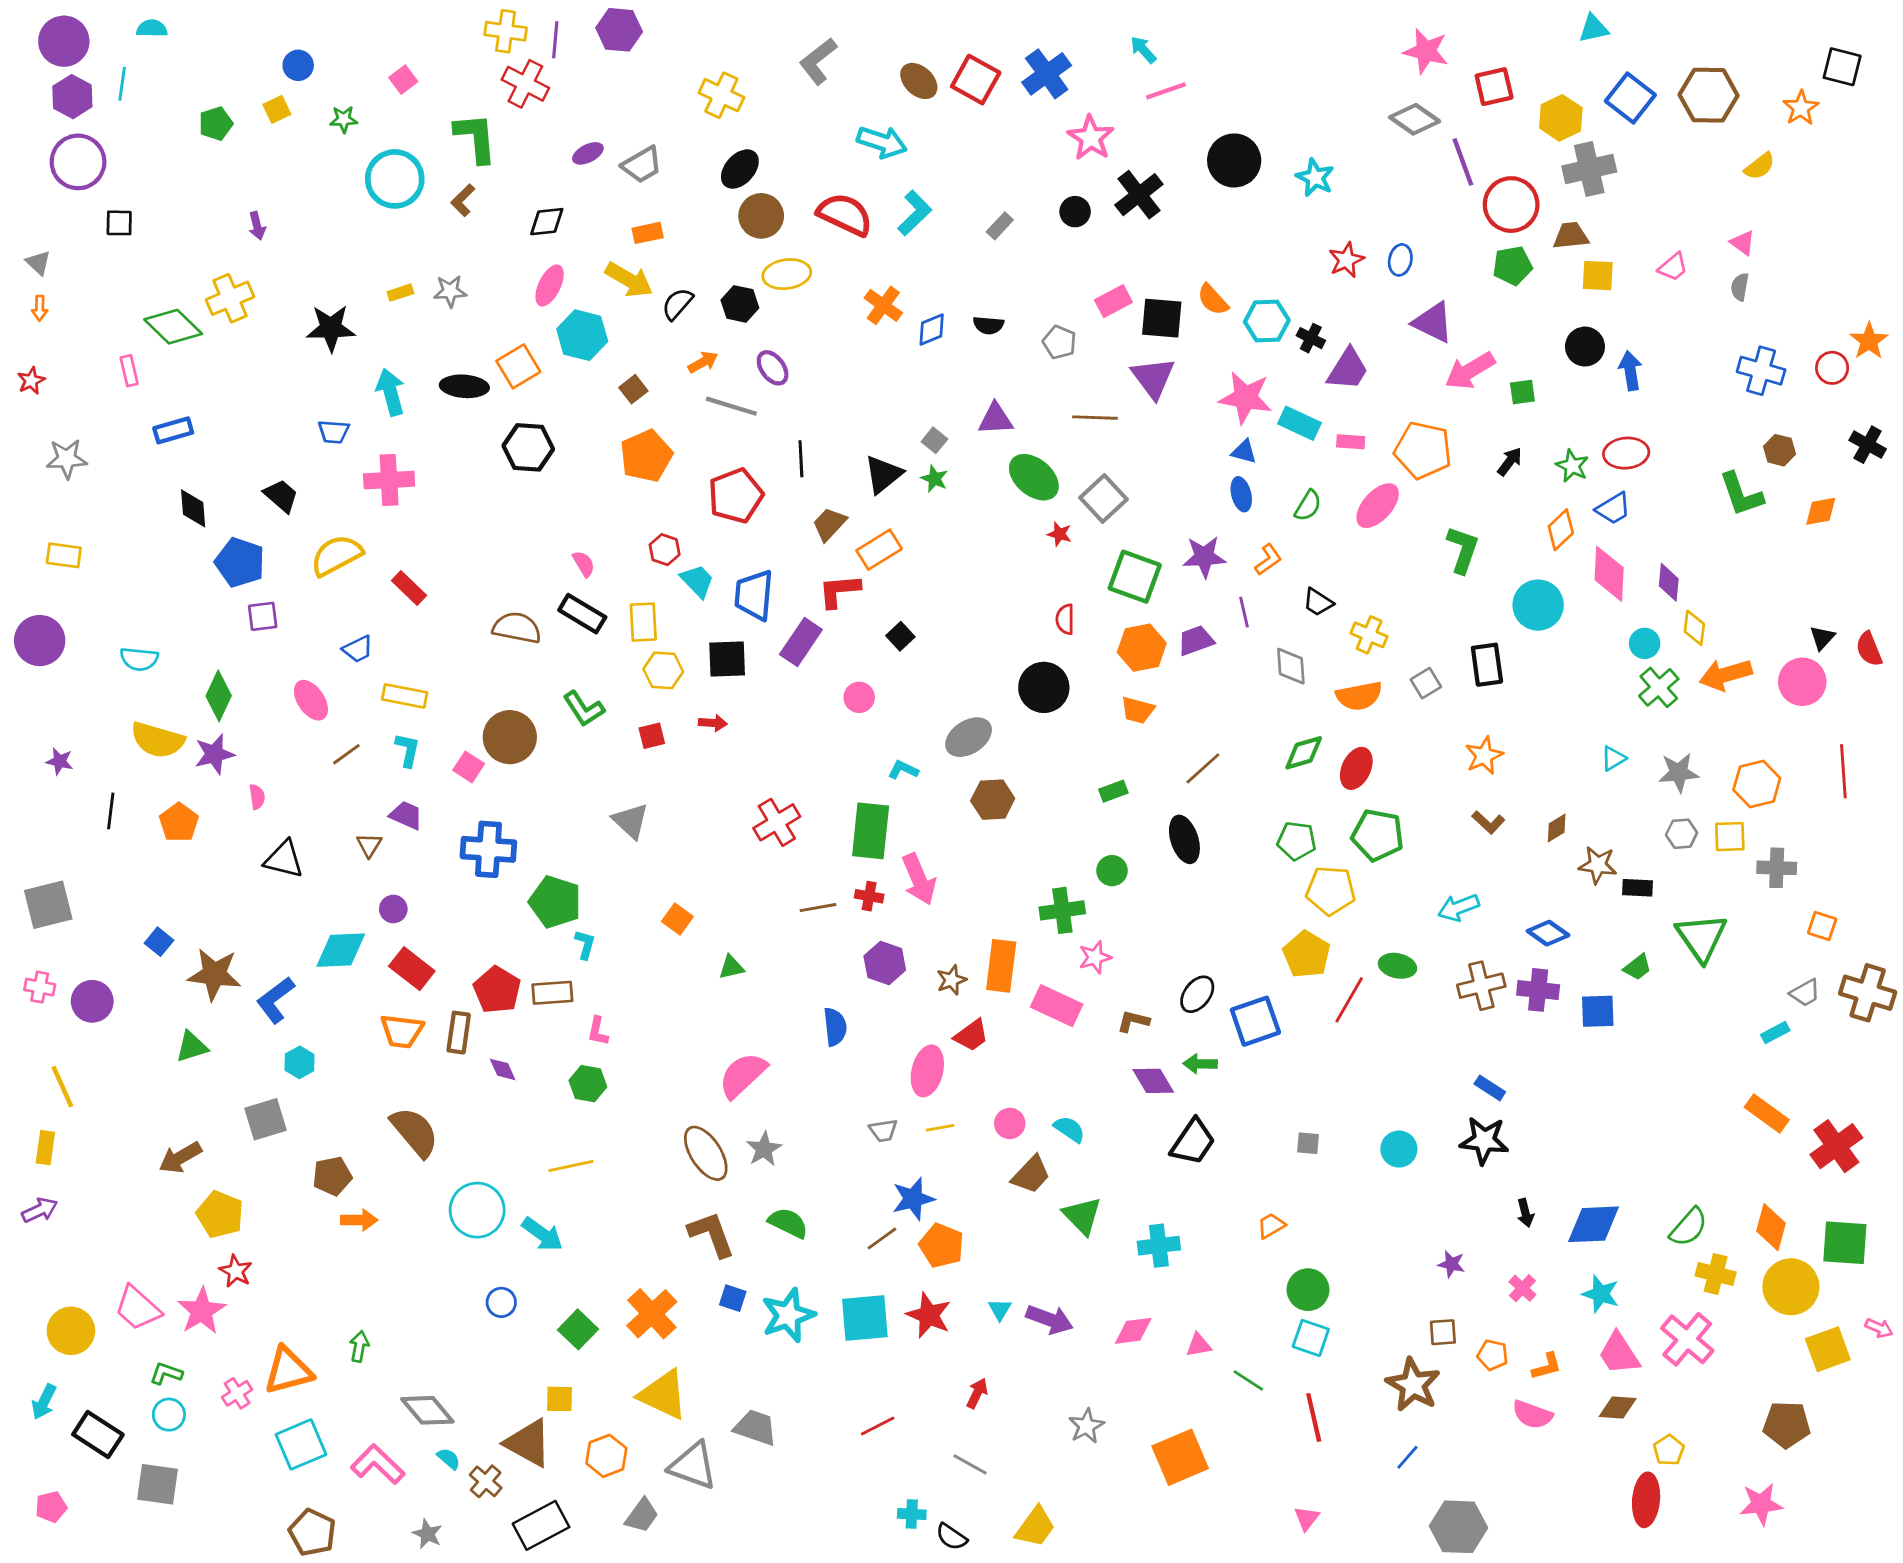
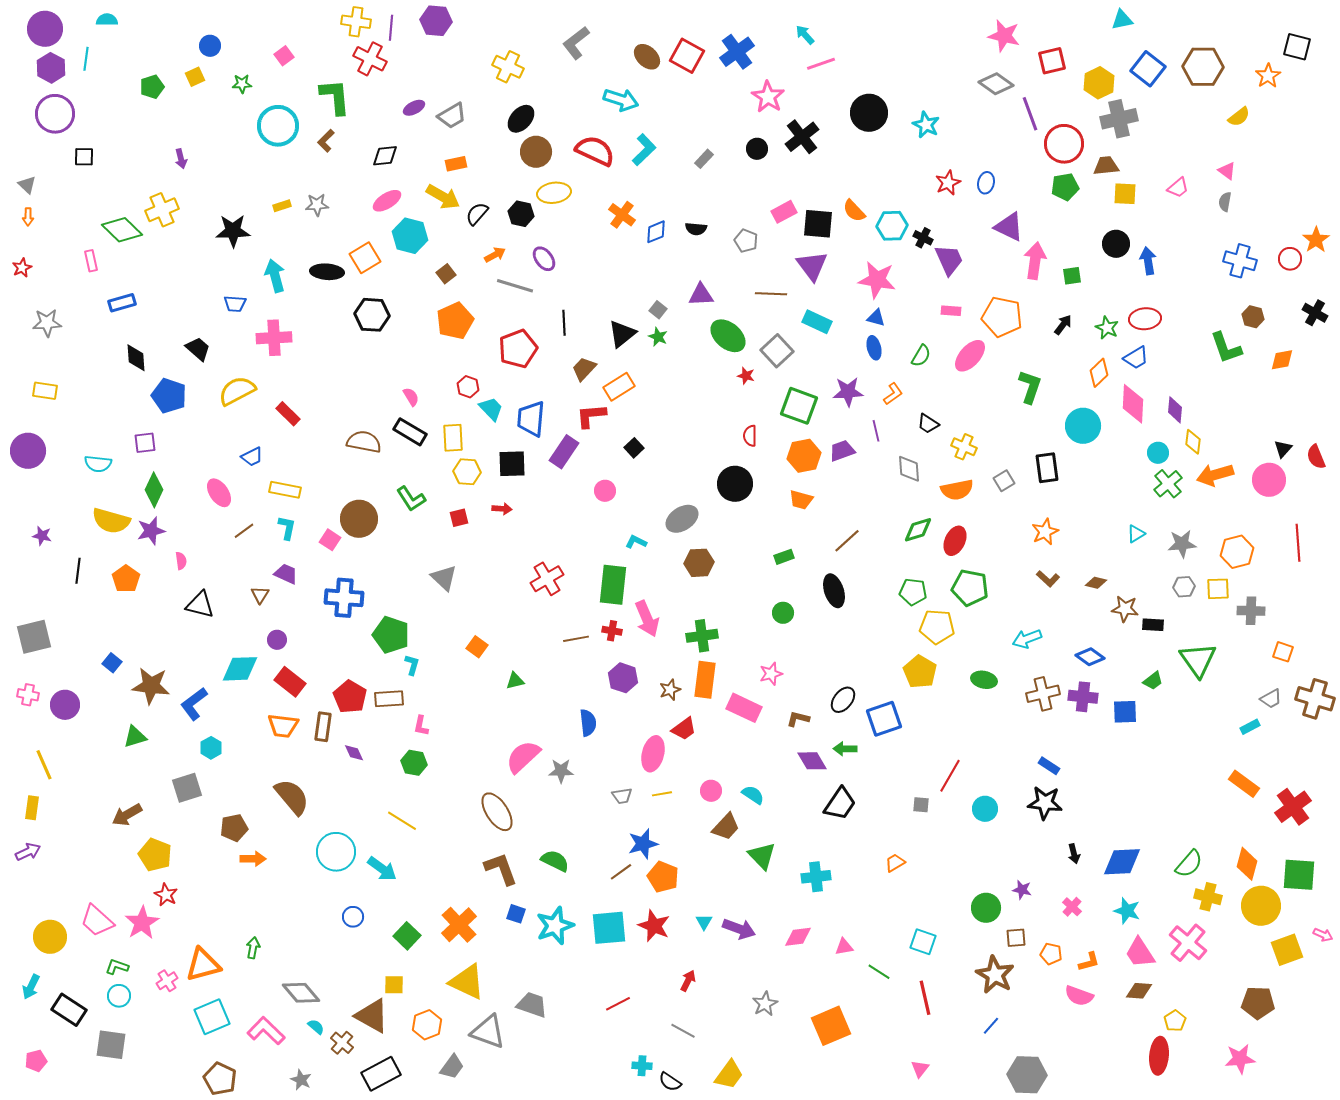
pink ellipse: (550, 285) -> (387, 201), turned 32
purple trapezoid: (1348, 369) -> (949, 260), turned -56
pink arrow: (1470, 371) -> (1035, 261), turned 129
cyan rectangle: (1299, 423) -> (817, 322), moved
purple square: (263, 616) -> (145, 443), moved
brown diamond: (1557, 828) -> (1096, 583), turned 45
green cross: (1062, 910) -> (702, 636), moved
red line: (1349, 1000) -> (950, 776), moved
gray star: (764, 1149) -> (561, 771), moved, turned 30
yellow line: (571, 1166) -> (402, 821), turned 44
green circle: (1308, 1290) -> (986, 908), moved

